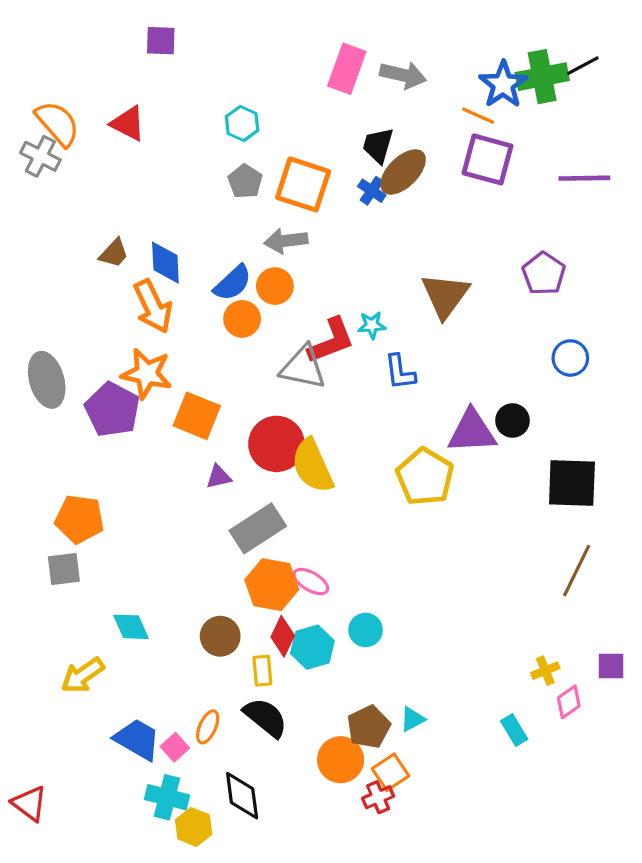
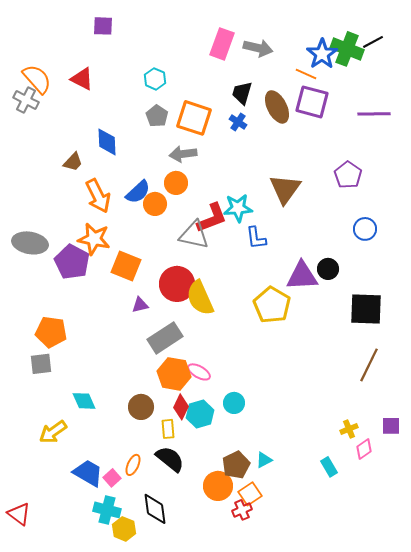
green cross: (542, 77) -> (347, 49), turned 32
brown ellipse: (403, 172) -> (277, 107), moved, turned -72
blue diamond: (165, 263) -> (107, 142), moved
blue semicircle: (233, 283) -> (138, 192), moved
cyan star: (372, 325) -> (238, 208), size x1.6
gray ellipse: (47, 380) -> (30, 243), turned -64

